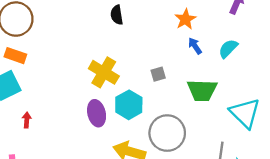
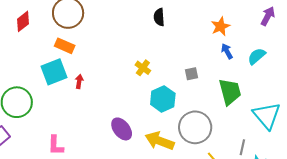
yellow cross: (104, 72) -> (143, 68), size x0.6
green trapezoid: (202, 90) -> (230, 92), turned -112
purple ellipse: (97, 113) -> (122, 129), moved, turned -30
red arrow: (27, 120) -> (79, 81), moved

